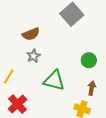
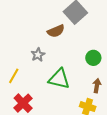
brown semicircle: (31, 34) -> (56, 31), moved

